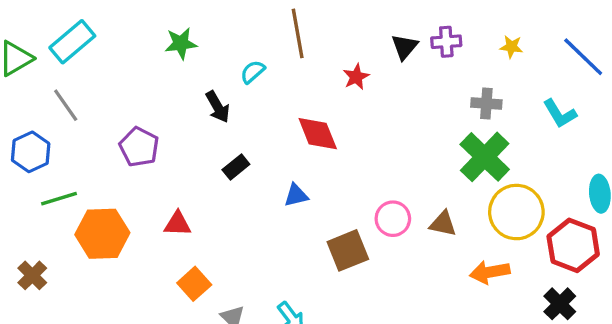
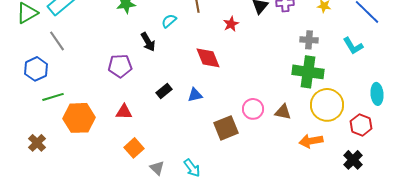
purple pentagon: (139, 147) -> (120, 66), moved, turned -30
green cross: (485, 157) -> (308, 72), turned -36
black rectangle: (236, 167) -> (164, 91), moved
red hexagon: (573, 245) -> (361, 125), size x0.7

